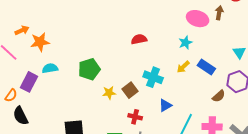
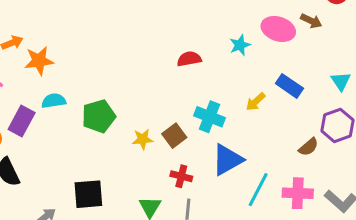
brown arrow: (219, 13) -> (311, 21), turned 104
cyan star: (185, 43) -> (240, 45), moved
blue rectangle: (206, 67) -> (289, 86), moved
green pentagon: (89, 69) -> (99, 116), moved
blue triangle: (165, 105) -> (227, 160), size x1.6

